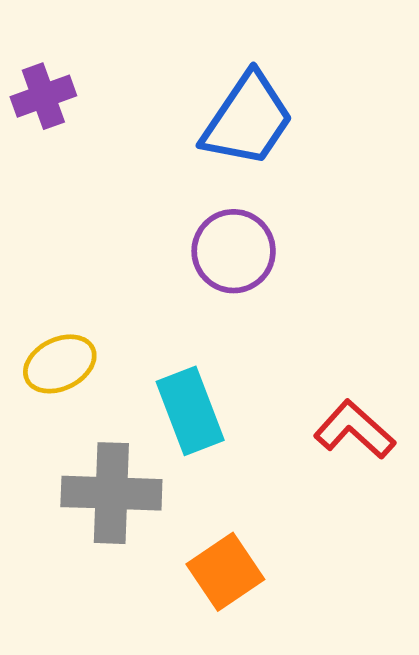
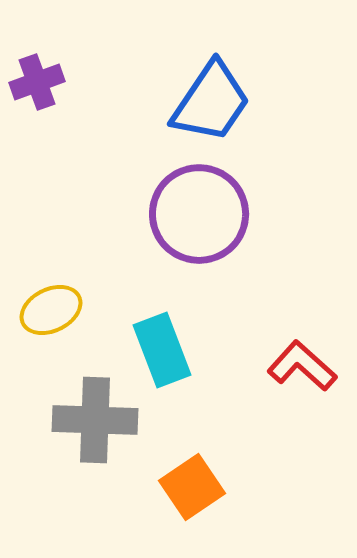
purple circle: (234, 251) -> (199, 214), size x1.4

